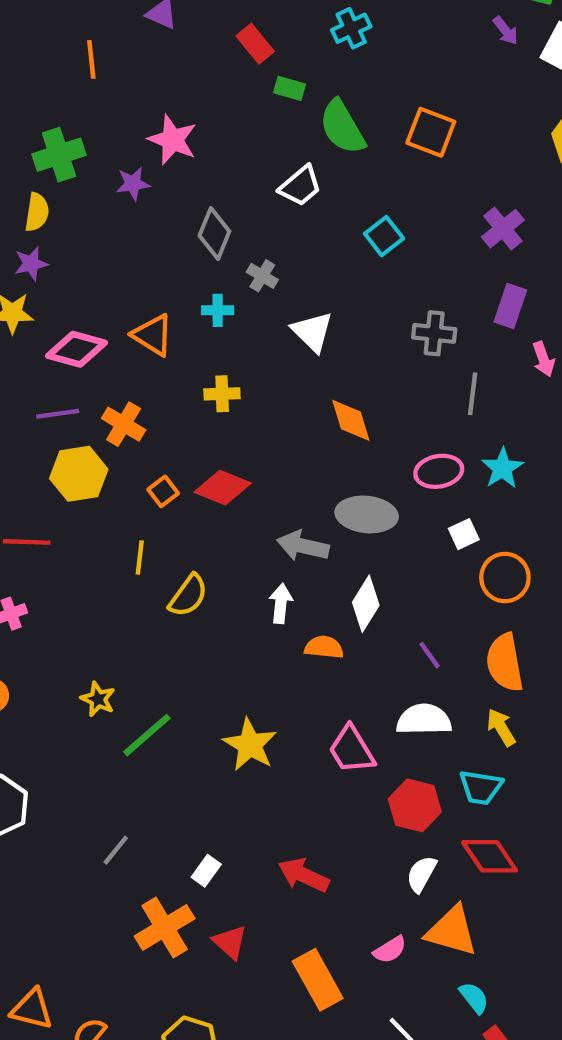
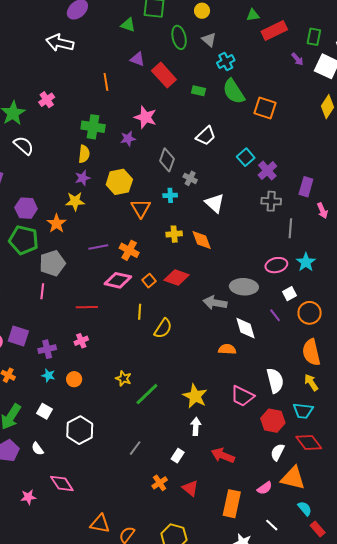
red rectangle: (255, 44) -> (164, 75), moved, size x1.4
green semicircle: (342, 127) -> (234, 92), moved
green cross: (59, 155) -> (93, 127), turned 30
purple cross: (503, 229) -> (267, 171), moved
orange triangle: (153, 335) -> (141, 208), turned 30
pink diamond: (76, 349) -> (118, 280), moved
orange diamond: (351, 420) -> (202, 240), moved
yellow hexagon: (79, 474) -> (119, 182), moved
white arrow: (281, 603) -> (196, 426), moved
white diamond: (366, 604) -> (246, 328), turned -45
purple line: (430, 655) -> (275, 315), moved
white semicircle: (424, 720) -> (275, 381), turned 80
pink trapezoid: (352, 750) -> (242, 396), turned -30
orange cross: (165, 927) -> (160, 483), size x0.6
orange rectangle: (318, 980) -> (232, 504), turned 44

